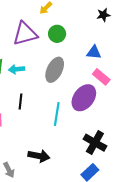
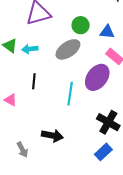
green circle: (57, 34) -> (81, 25), moved
gray ellipse: (55, 70) -> (68, 49), turned 30

